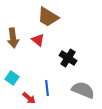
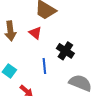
blue line: (47, 88) -> (44, 66), moved

